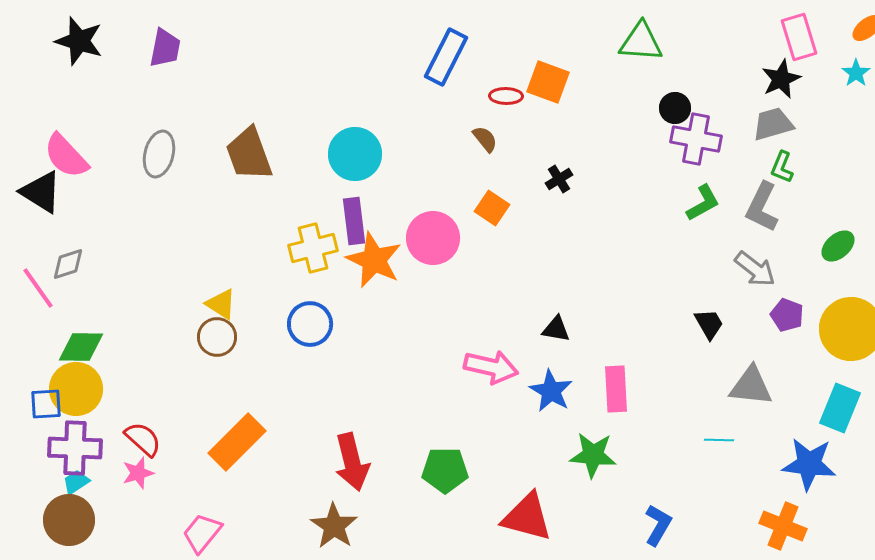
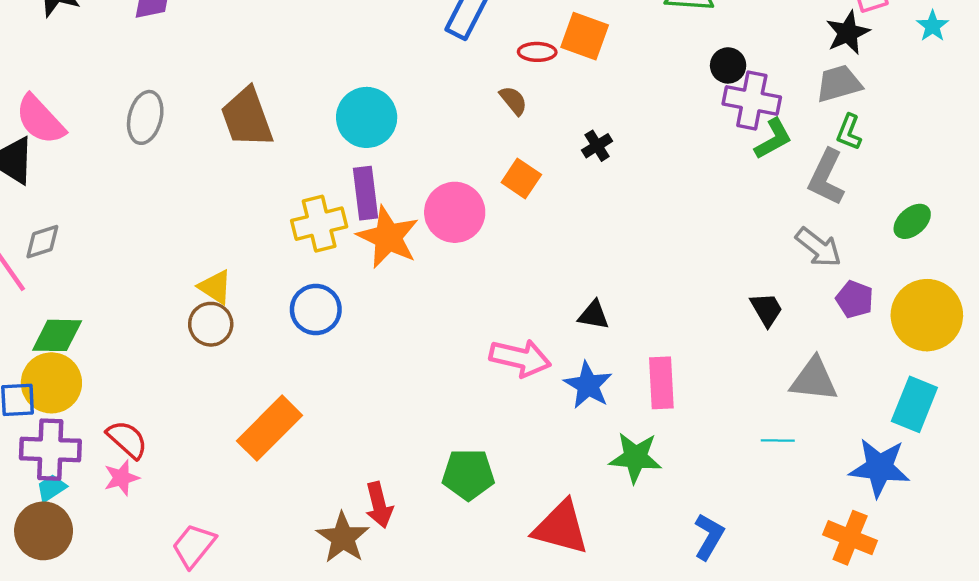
green L-shape: (703, 203) -> (773, 139), moved
orange rectangle: (237, 442) -> (269, 428), moved
red arrow: (352, 462) -> (379, 505), moved, size x0.7

